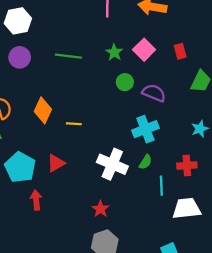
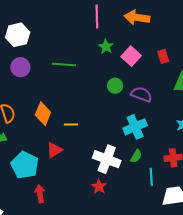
green star: (114, 52) -> (106, 47), moved
red triangle: (56, 163) -> (54, 150), moved
red star: (100, 209) -> (99, 187), moved

